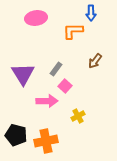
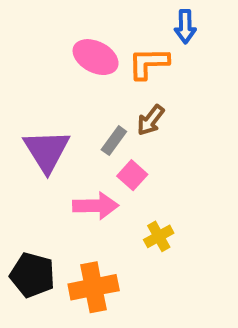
pink ellipse: (36, 18) -> (96, 57), moved, turned 35
brown arrow: (95, 61) -> (151, 120), moved

